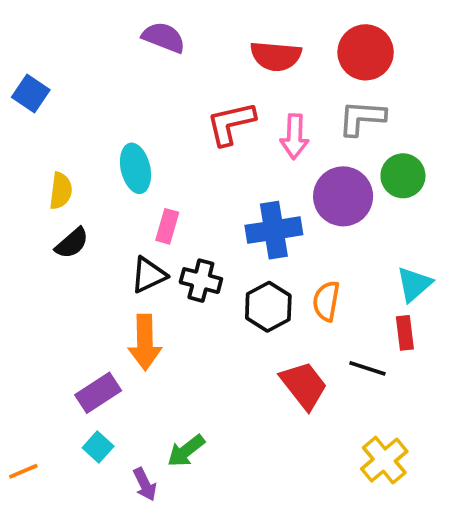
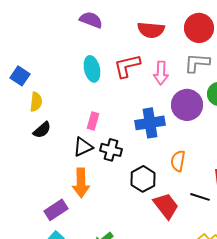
blue square: (31, 94) -> (20, 76), moved
cyan ellipse: (136, 168) -> (92, 69), moved
black hexagon: (268, 307) -> (143, 179), moved

